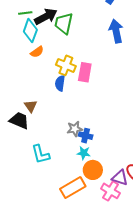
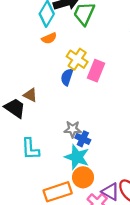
brown triangle: (31, 106) -> (30, 95), turned -40
cyan star: (84, 153) -> (77, 157), size x1.6

